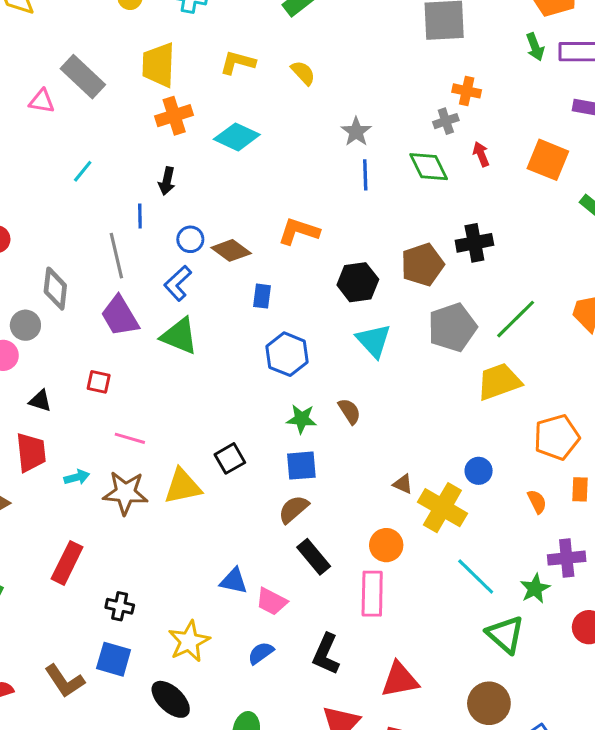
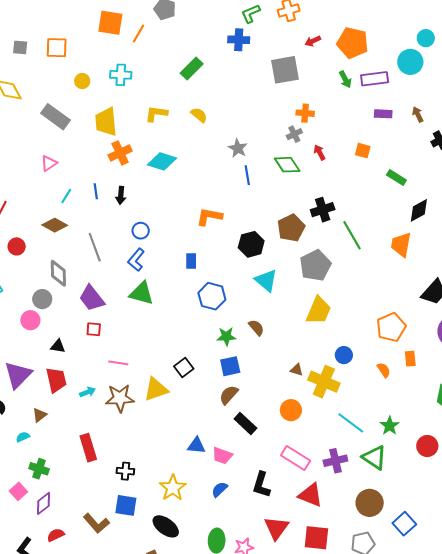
gray rectangle: (83, 77) -> (56, 117), moved
pink triangle: (42, 101) -> (49, 163), moved, turned -36
orange square: (548, 160) -> (363, 151), size x0.6
blue line: (140, 216) -> (96, 191), moved
brown diamond: (231, 250) -> (55, 225), moved
purple trapezoid: (120, 316) -> (92, 298), moved
green line: (516, 319) -> (352, 235), moved, turned -68
yellow trapezoid: (499, 382) -> (319, 311), moved, turned 140
purple cross: (567, 558) -> (335, 461), moved
red rectangle: (67, 563) -> (88, 448), turned -36
pink rectangle: (372, 594) -> (296, 458), moved, turned -52
red triangle: (400, 680) -> (311, 495), turned 40

